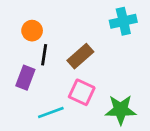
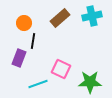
brown rectangle: (80, 56) -> (60, 18), moved

